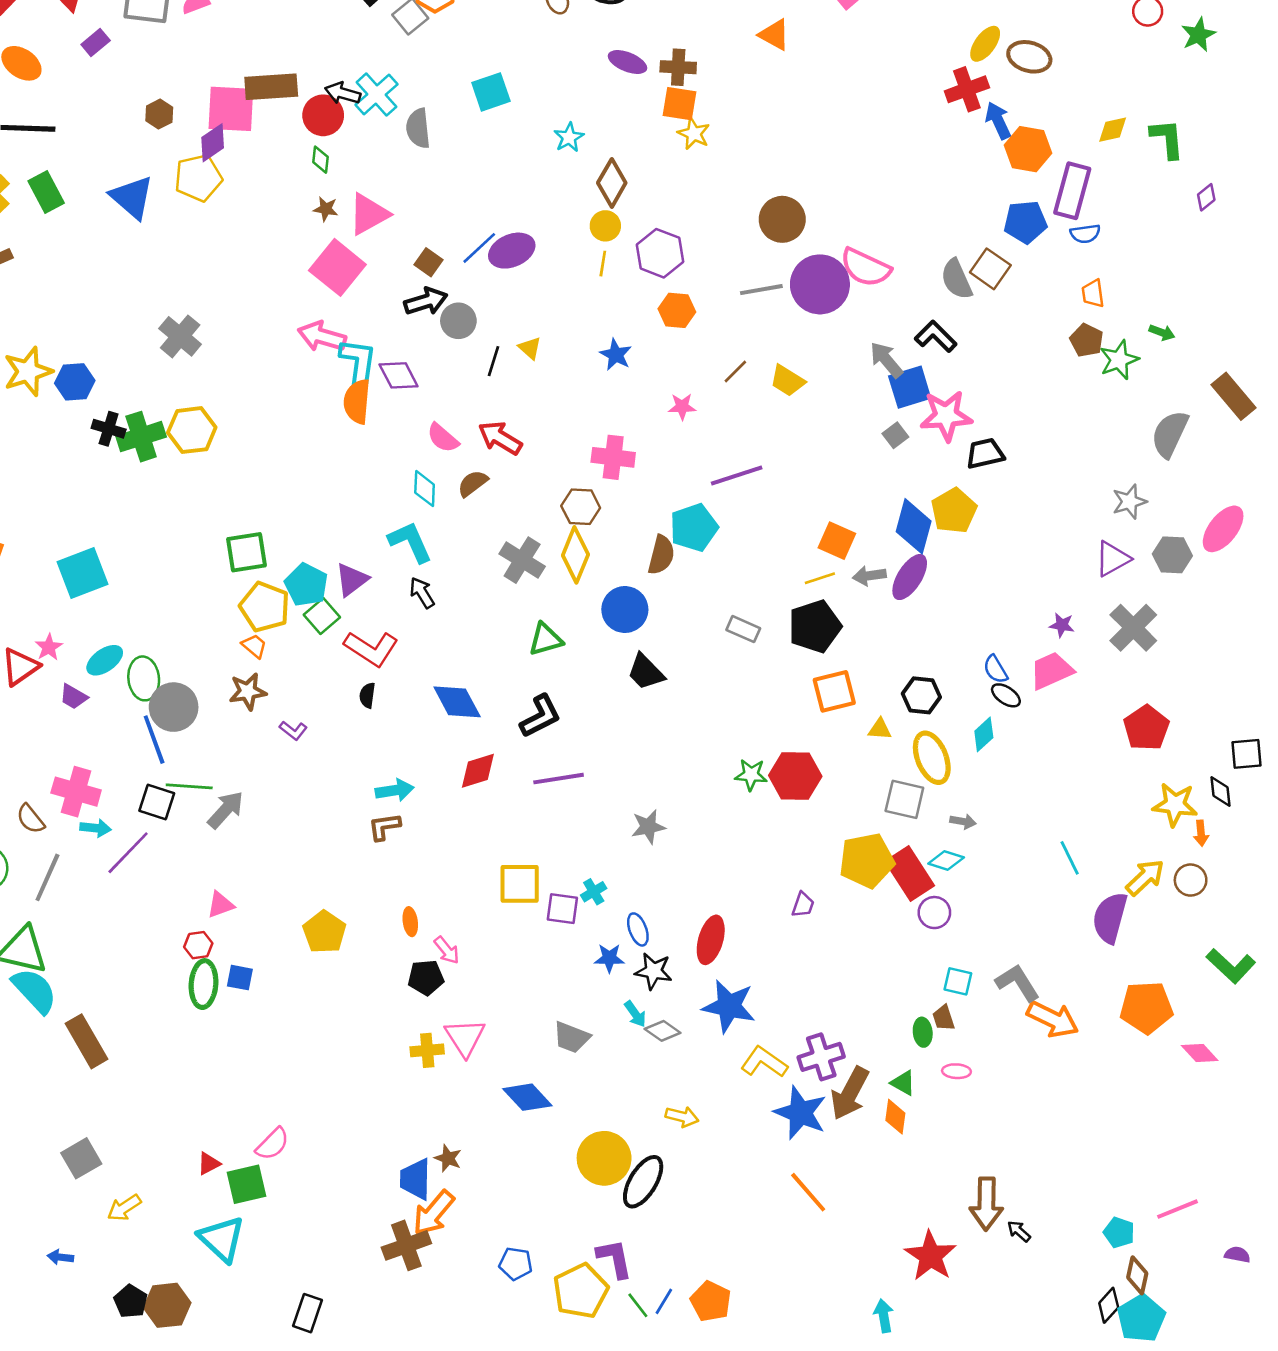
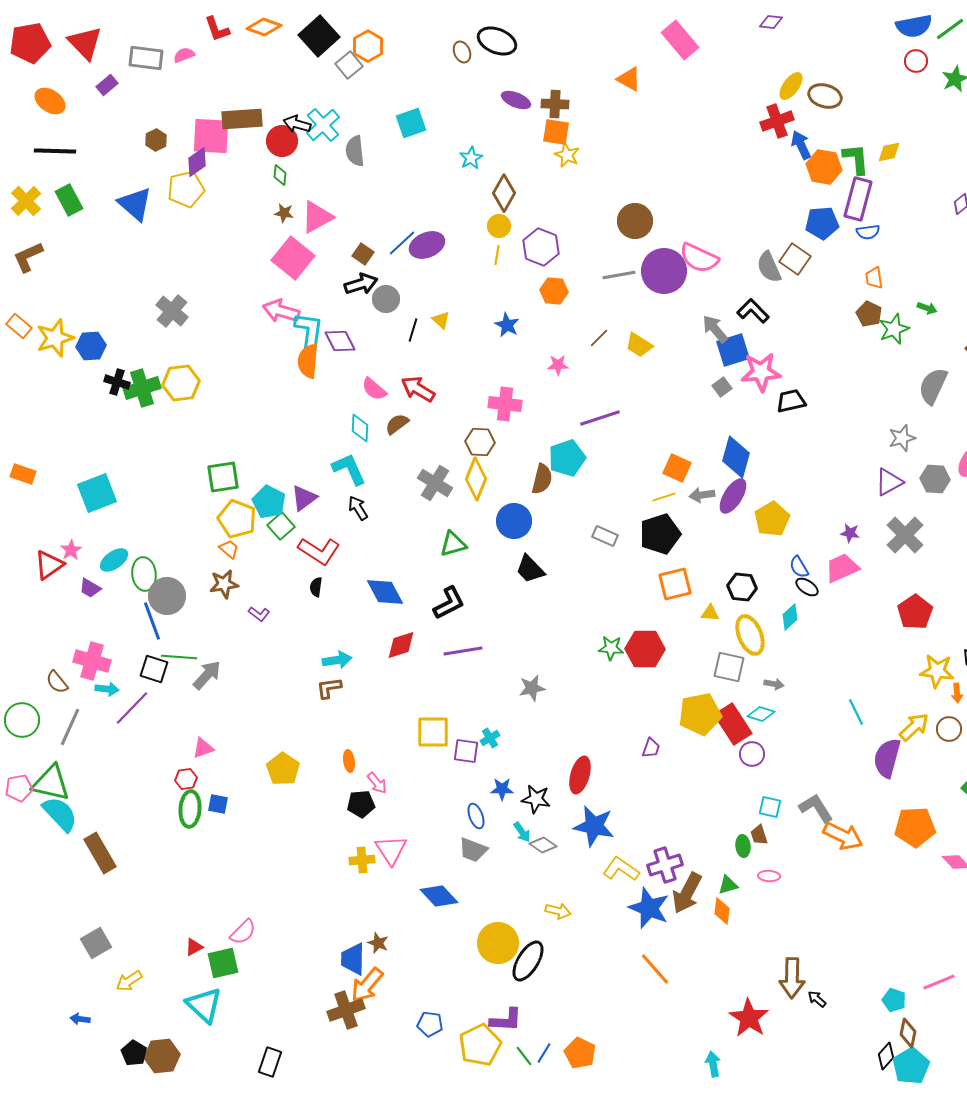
green L-shape: (1167, 139) -> (856, 159), moved
yellow pentagon: (954, 511) -> (772, 519), moved
blue ellipse: (638, 929) -> (476, 816), moved
green triangle: (903, 1083) -> (728, 885), turned -45
purple L-shape: (614, 1258) -> (506, 1020), turned 104

